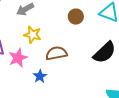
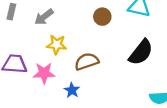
pink star: (18, 58) -> (44, 73), turned 30

